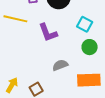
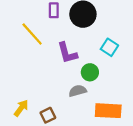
yellow line: (15, 19) -> (32, 34), turned 30
green circle: (90, 47) -> (90, 72), moved

